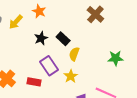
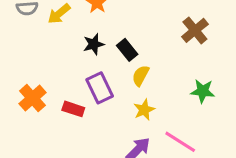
brown cross: (95, 14) -> (195, 30), moved
yellow star: (71, 76) -> (144, 110), moved

